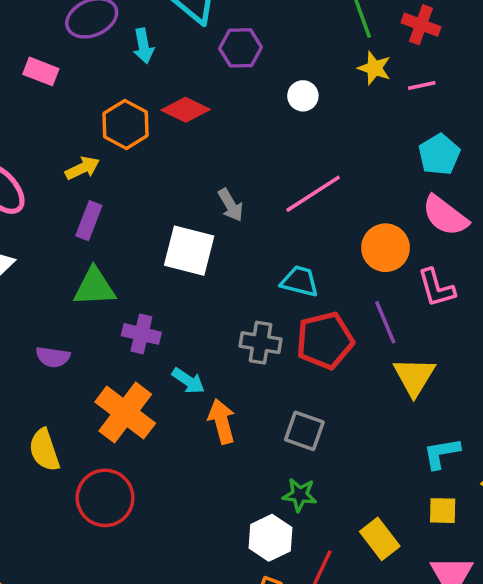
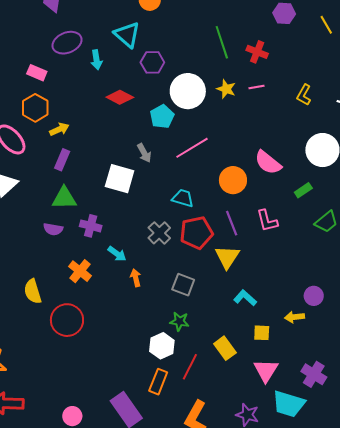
yellow star: (374, 68) -> (226, 89), moved
white circle: (303, 96) -> (188, 91), size x2.0
orange hexagon: (126, 124) -> (35, 108), moved
cyan pentagon: (439, 154) -> (162, 117), moved
pink L-shape: (436, 288) -> (267, 221), moved
gray cross: (260, 343) -> (159, 233), turned 35
purple semicircle: (53, 357) -> (53, 229), moved
yellow triangle: (414, 377) -> (227, 257), moved
orange cross: (125, 413) -> (80, 271), size x0.7
orange arrow: (222, 421) -> (136, 278), size x0.7
cyan L-shape: (442, 453) -> (245, 298), moved, turned 50

